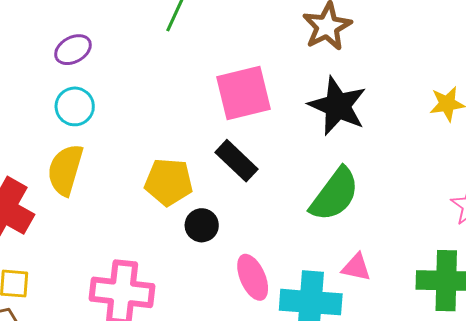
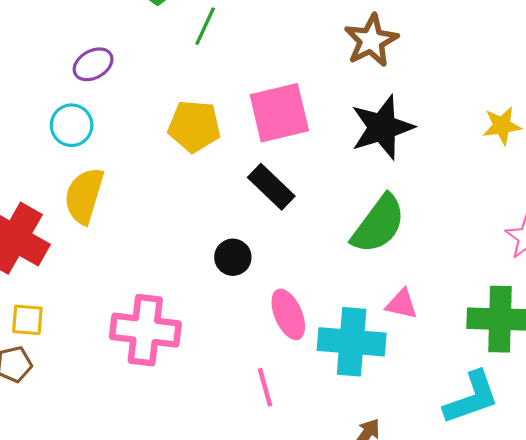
cyan circle: (75, 106) -> (72, 125), moved
black star: (338, 106) -> (382, 127), turned 30
yellow pentagon: (169, 182) -> (194, 126), moved

